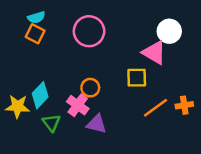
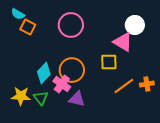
cyan semicircle: (36, 17) -> (18, 14), moved, turned 48
orange circle: (90, 88) -> (72, 70), size x1.6
cyan diamond: (40, 95) -> (44, 73), moved
yellow star: (18, 106) -> (21, 96), moved

